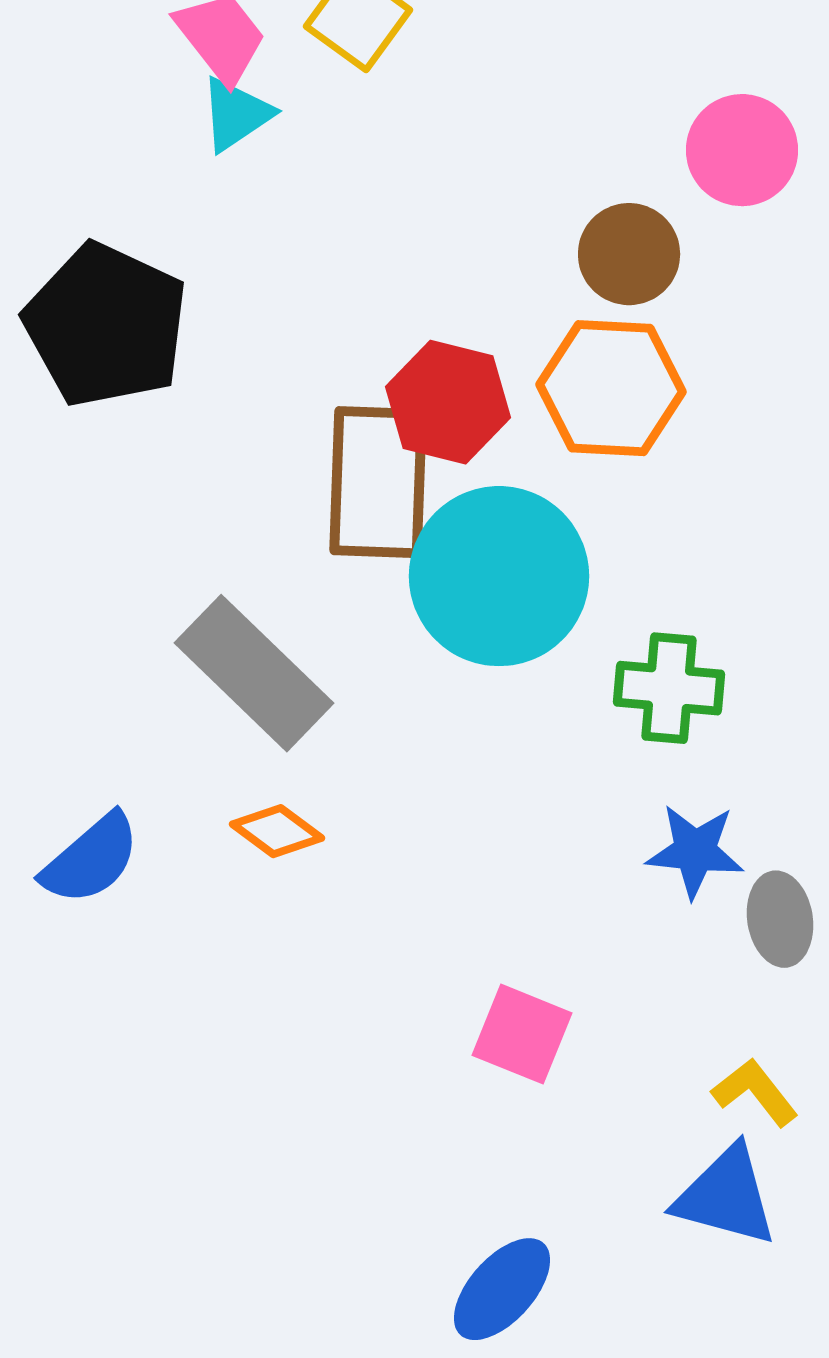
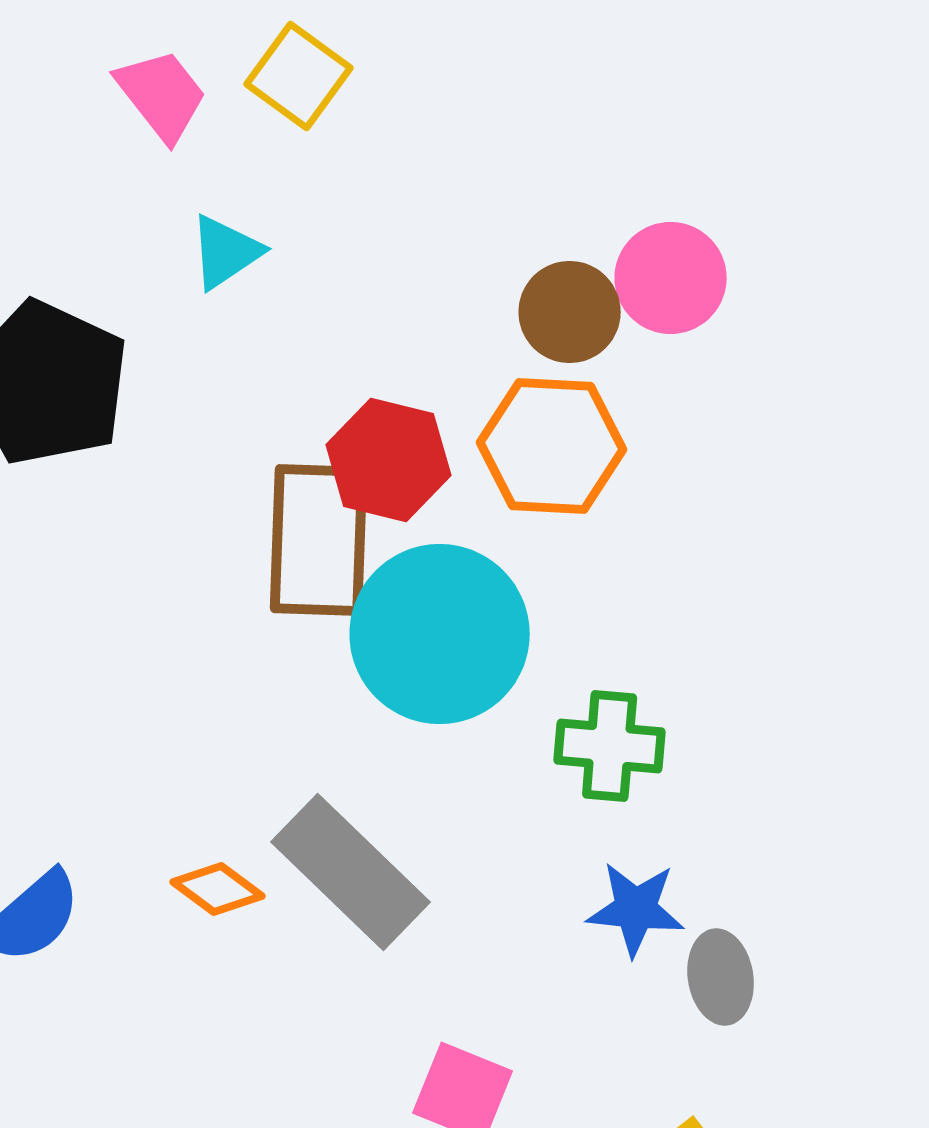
cyan triangle: (236, 114) -> (226, 252), moved
pink circle: (742, 150) -> (671, 278), moved
gray rectangle: (254, 673) -> (351, 872), moved

